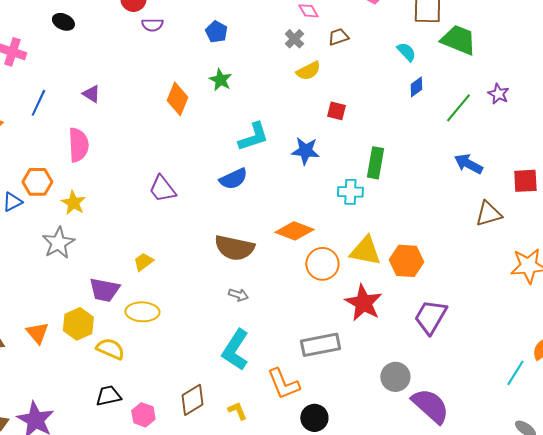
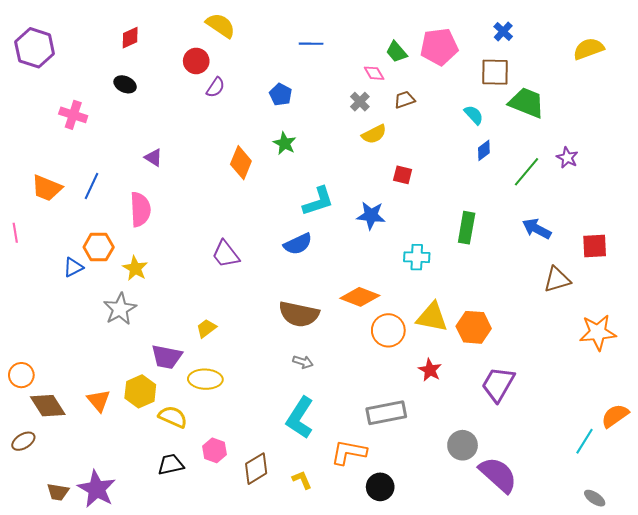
purple semicircle: (152, 25) -> (215, 87), turned -55
blue line: (38, 103) -> (91, 186), moved
green rectangle: (375, 163) -> (467, 228), moved
red star: (363, 303) -> (430, 370), size x0.6
orange L-shape: (283, 384) -> (349, 452), turned 123
pink hexagon: (143, 415) -> (214, 450), moved

